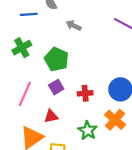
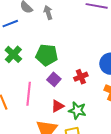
gray arrow: (74, 25) -> (48, 12), moved, turned 64
green star: (88, 130) -> (77, 110), moved

